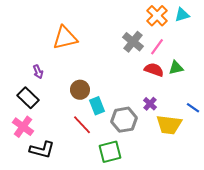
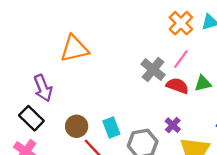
gray cross: (133, 42) -> (153, 70), moved
purple arrow: (38, 72) -> (43, 88), size x1.6
brown circle: (80, 90) -> (77, 126), moved

